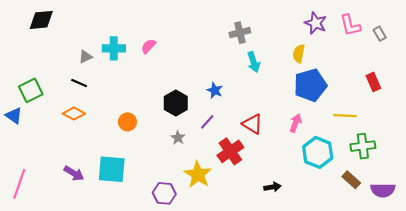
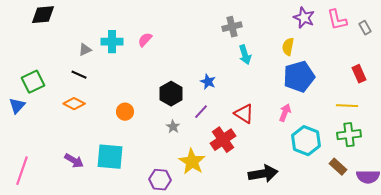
blue triangle: (14, 116) -> (17, 106), turned 36
yellow line: (345, 116) -> (347, 106), moved
black arrow: (272, 187) -> (263, 174), size x1.8

